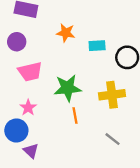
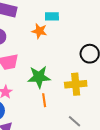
cyan rectangle: (97, 46) -> (52, 16), moved

